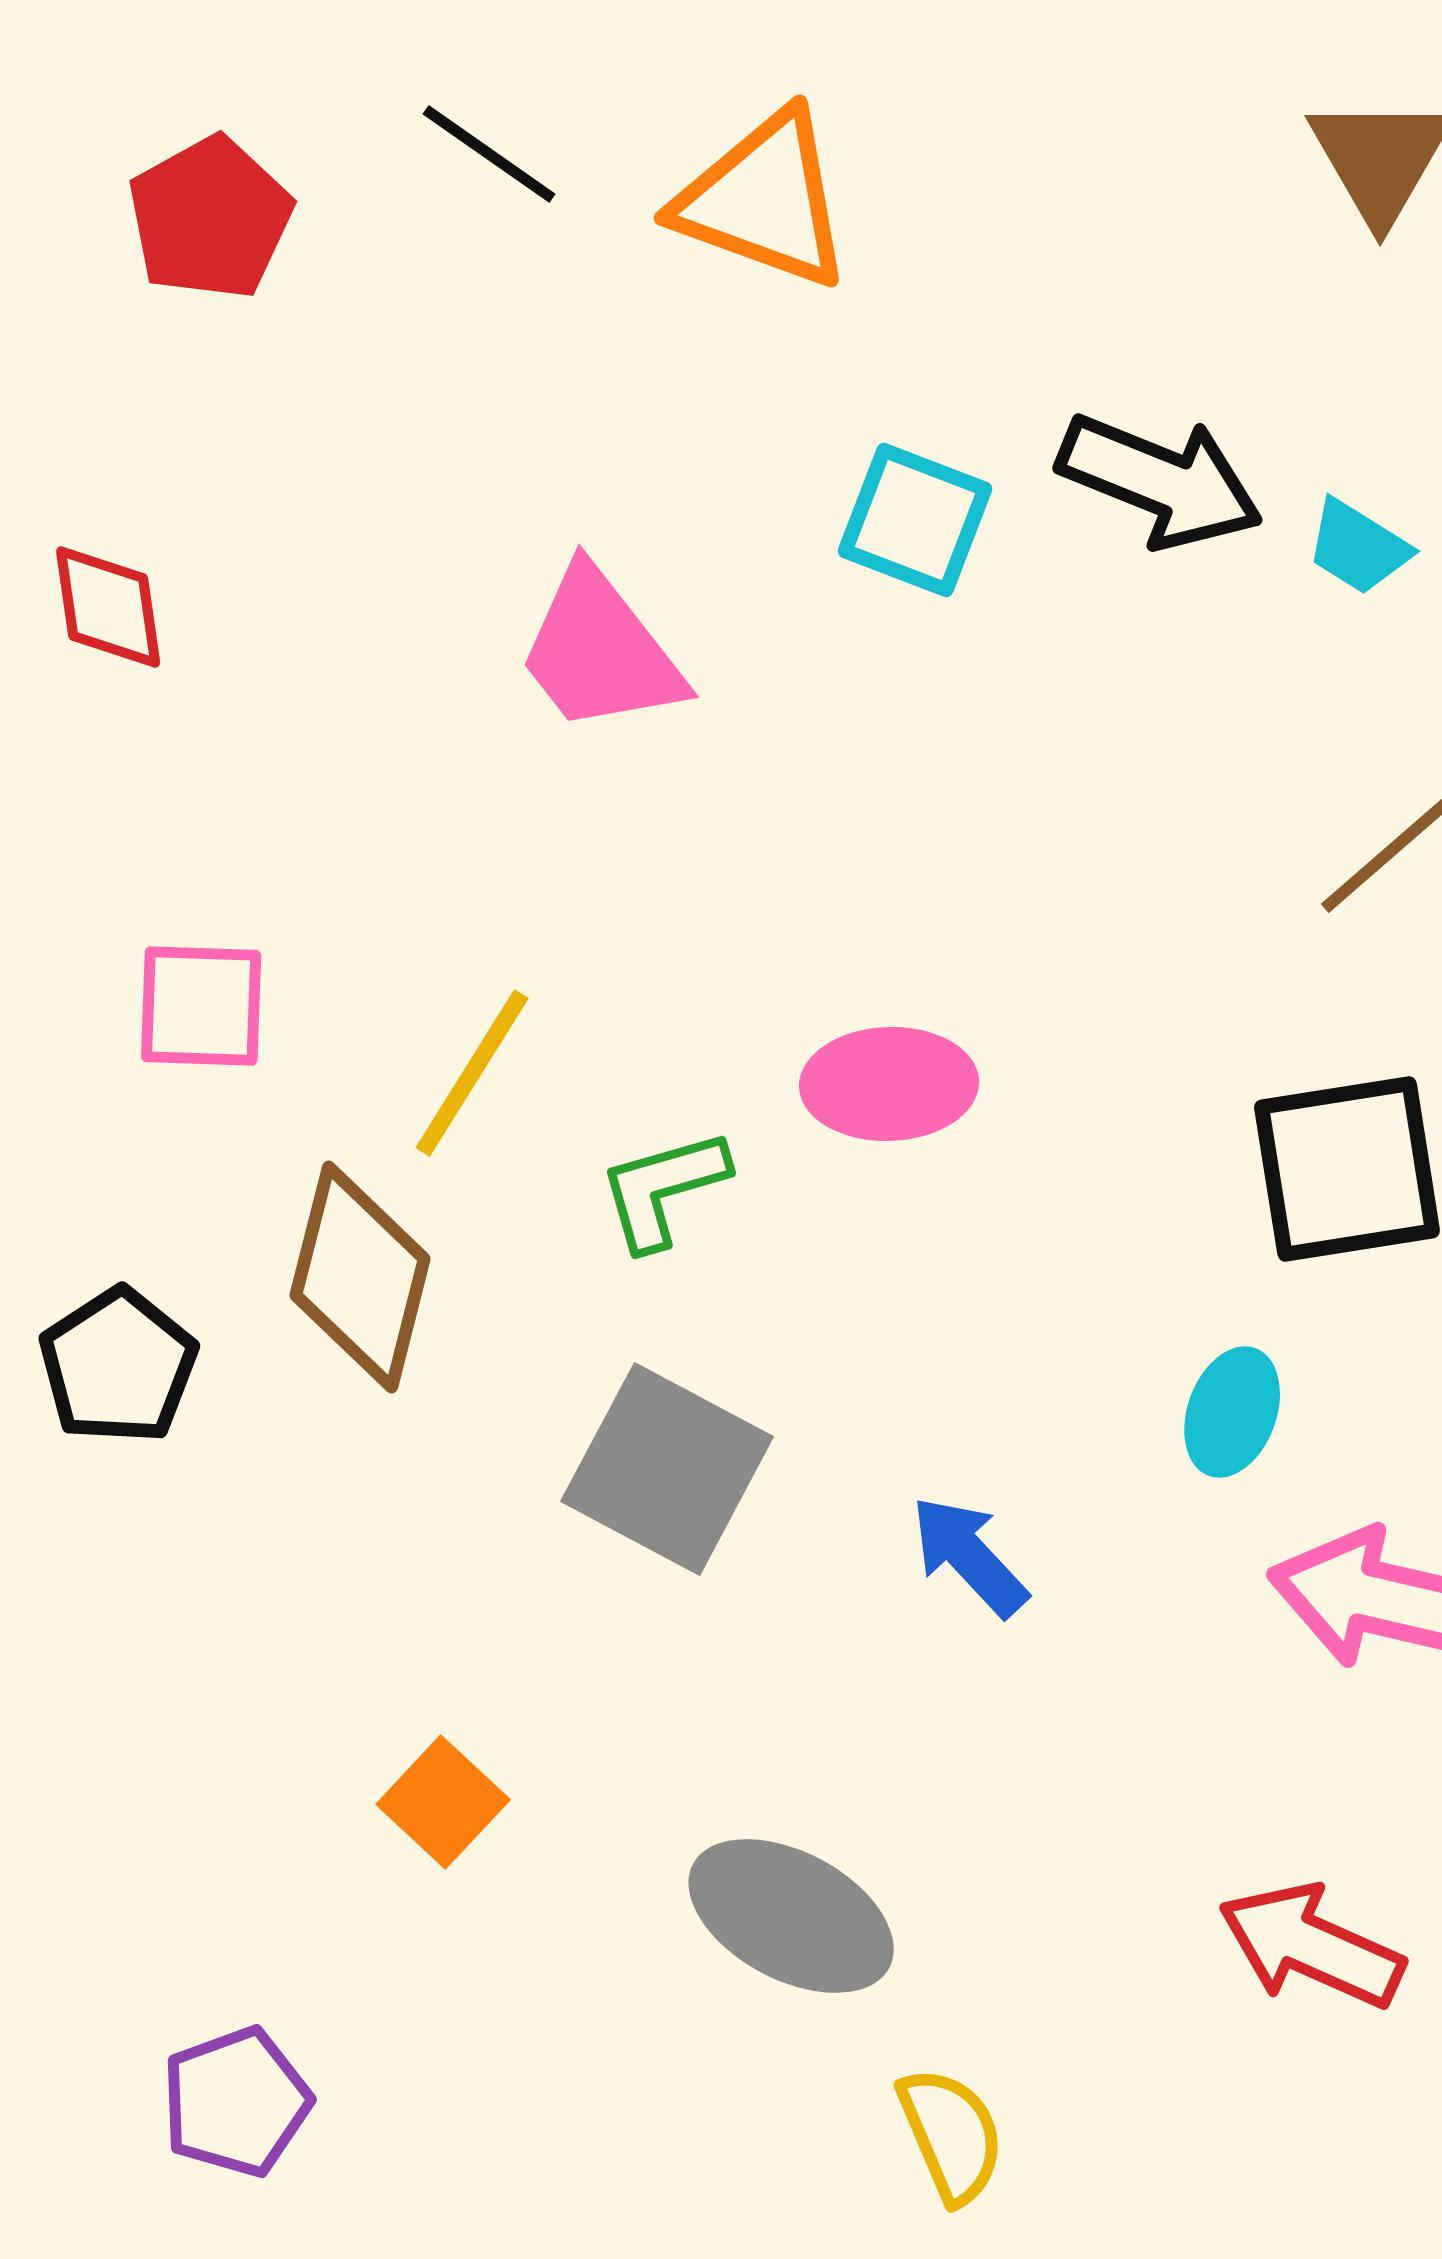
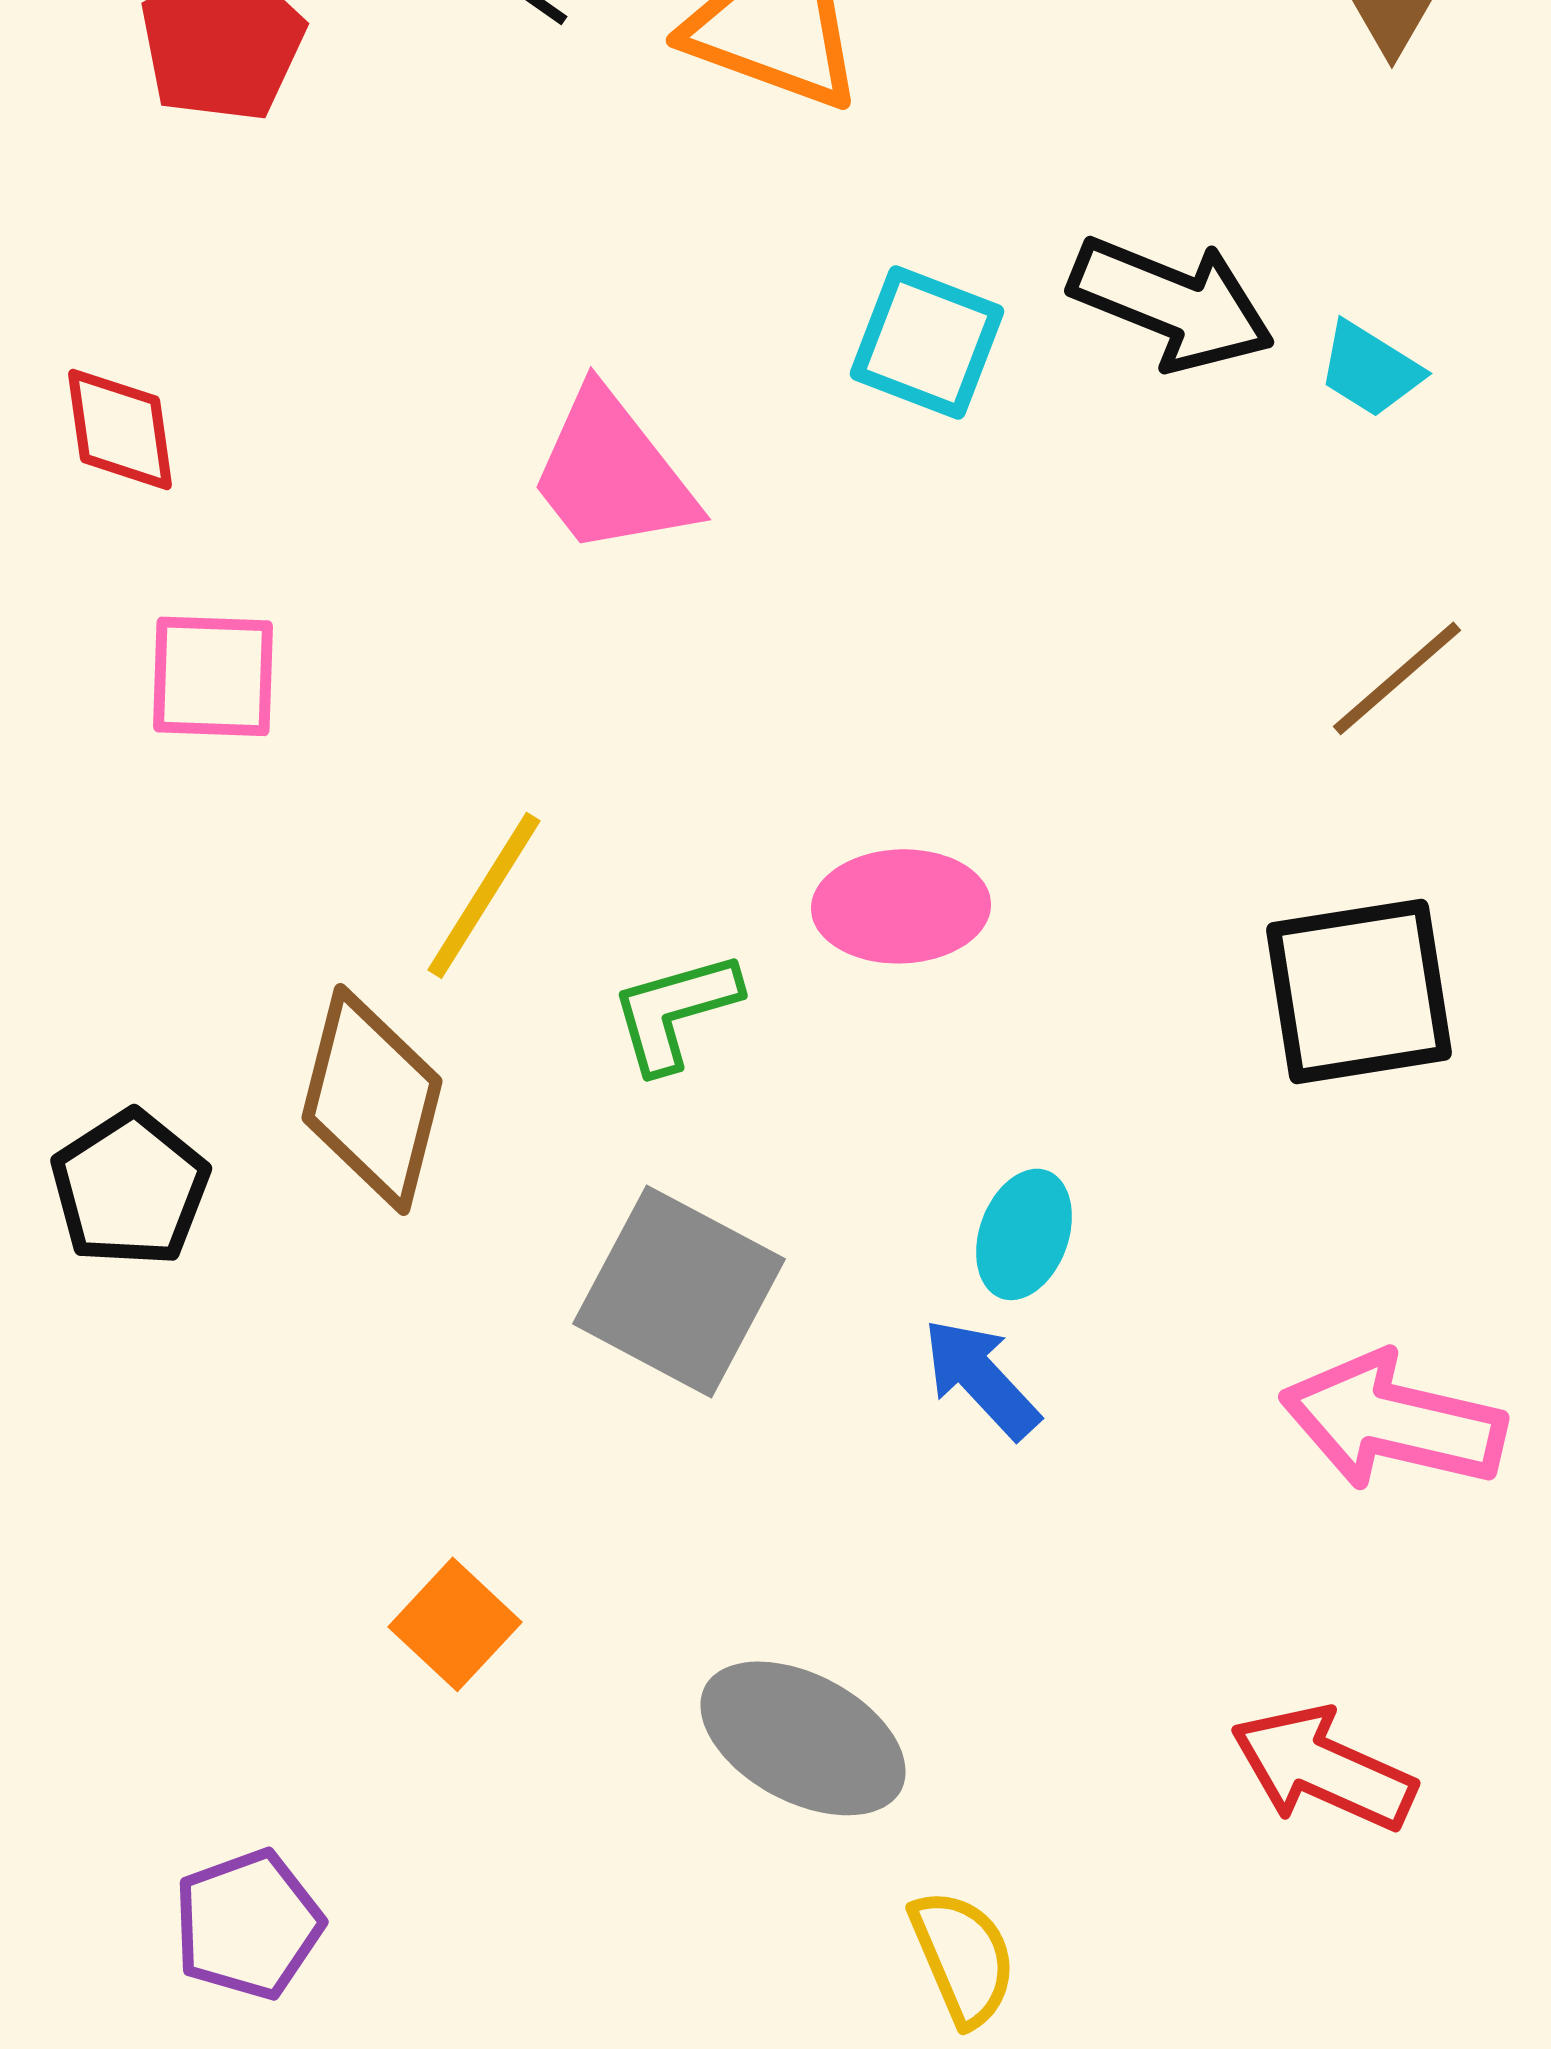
pink square: (201, 1006) -> (213, 676), moved
cyan ellipse: (1232, 1412) -> (1024, 1234), moved

